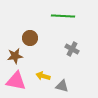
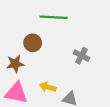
green line: (63, 16) -> (54, 17), moved

